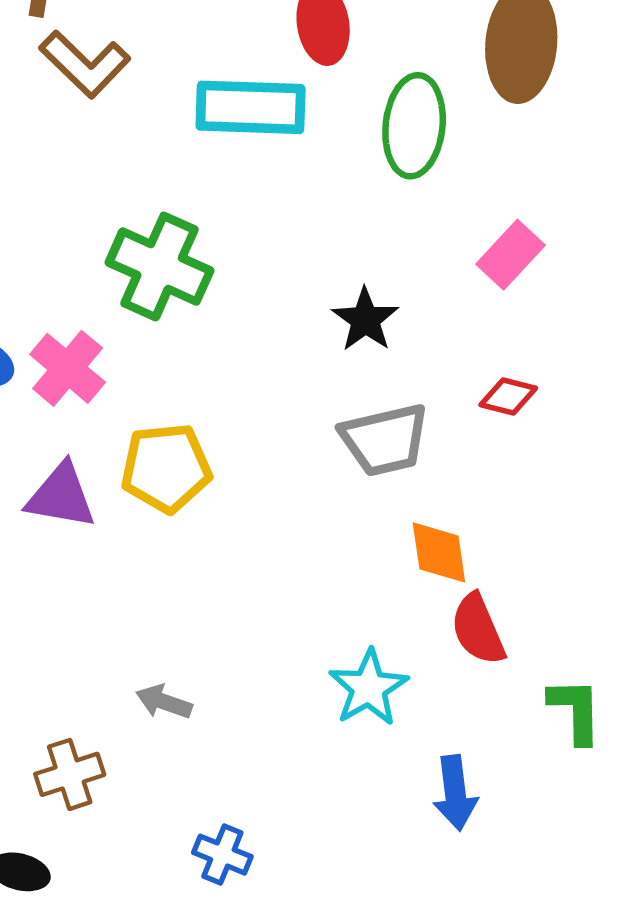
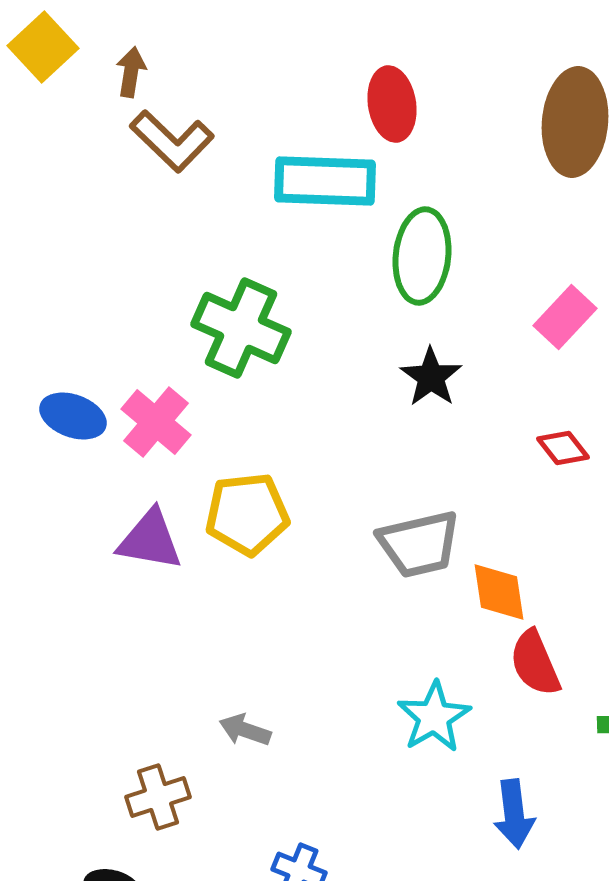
green ellipse: (414, 126) -> (422, 256), moved
red diamond: (508, 396) -> (563, 448), turned 38
gray trapezoid: (385, 440) -> (419, 544), moved

